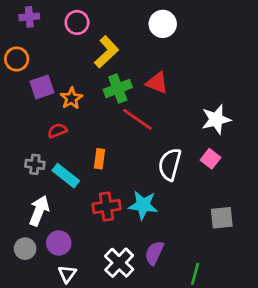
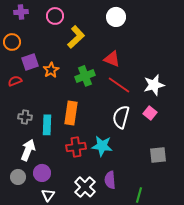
green cross: (118, 88) -> (85, 76), moved
red line: (137, 119) -> (119, 85), moved
red semicircle: (57, 131) -> (15, 81), moved
orange rectangle: (99, 159) -> (71, 113), size x1.6
cyan rectangle: (66, 176) -> (47, 125), turned 54
purple semicircle: (154, 253) -> (110, 180), turned -30

